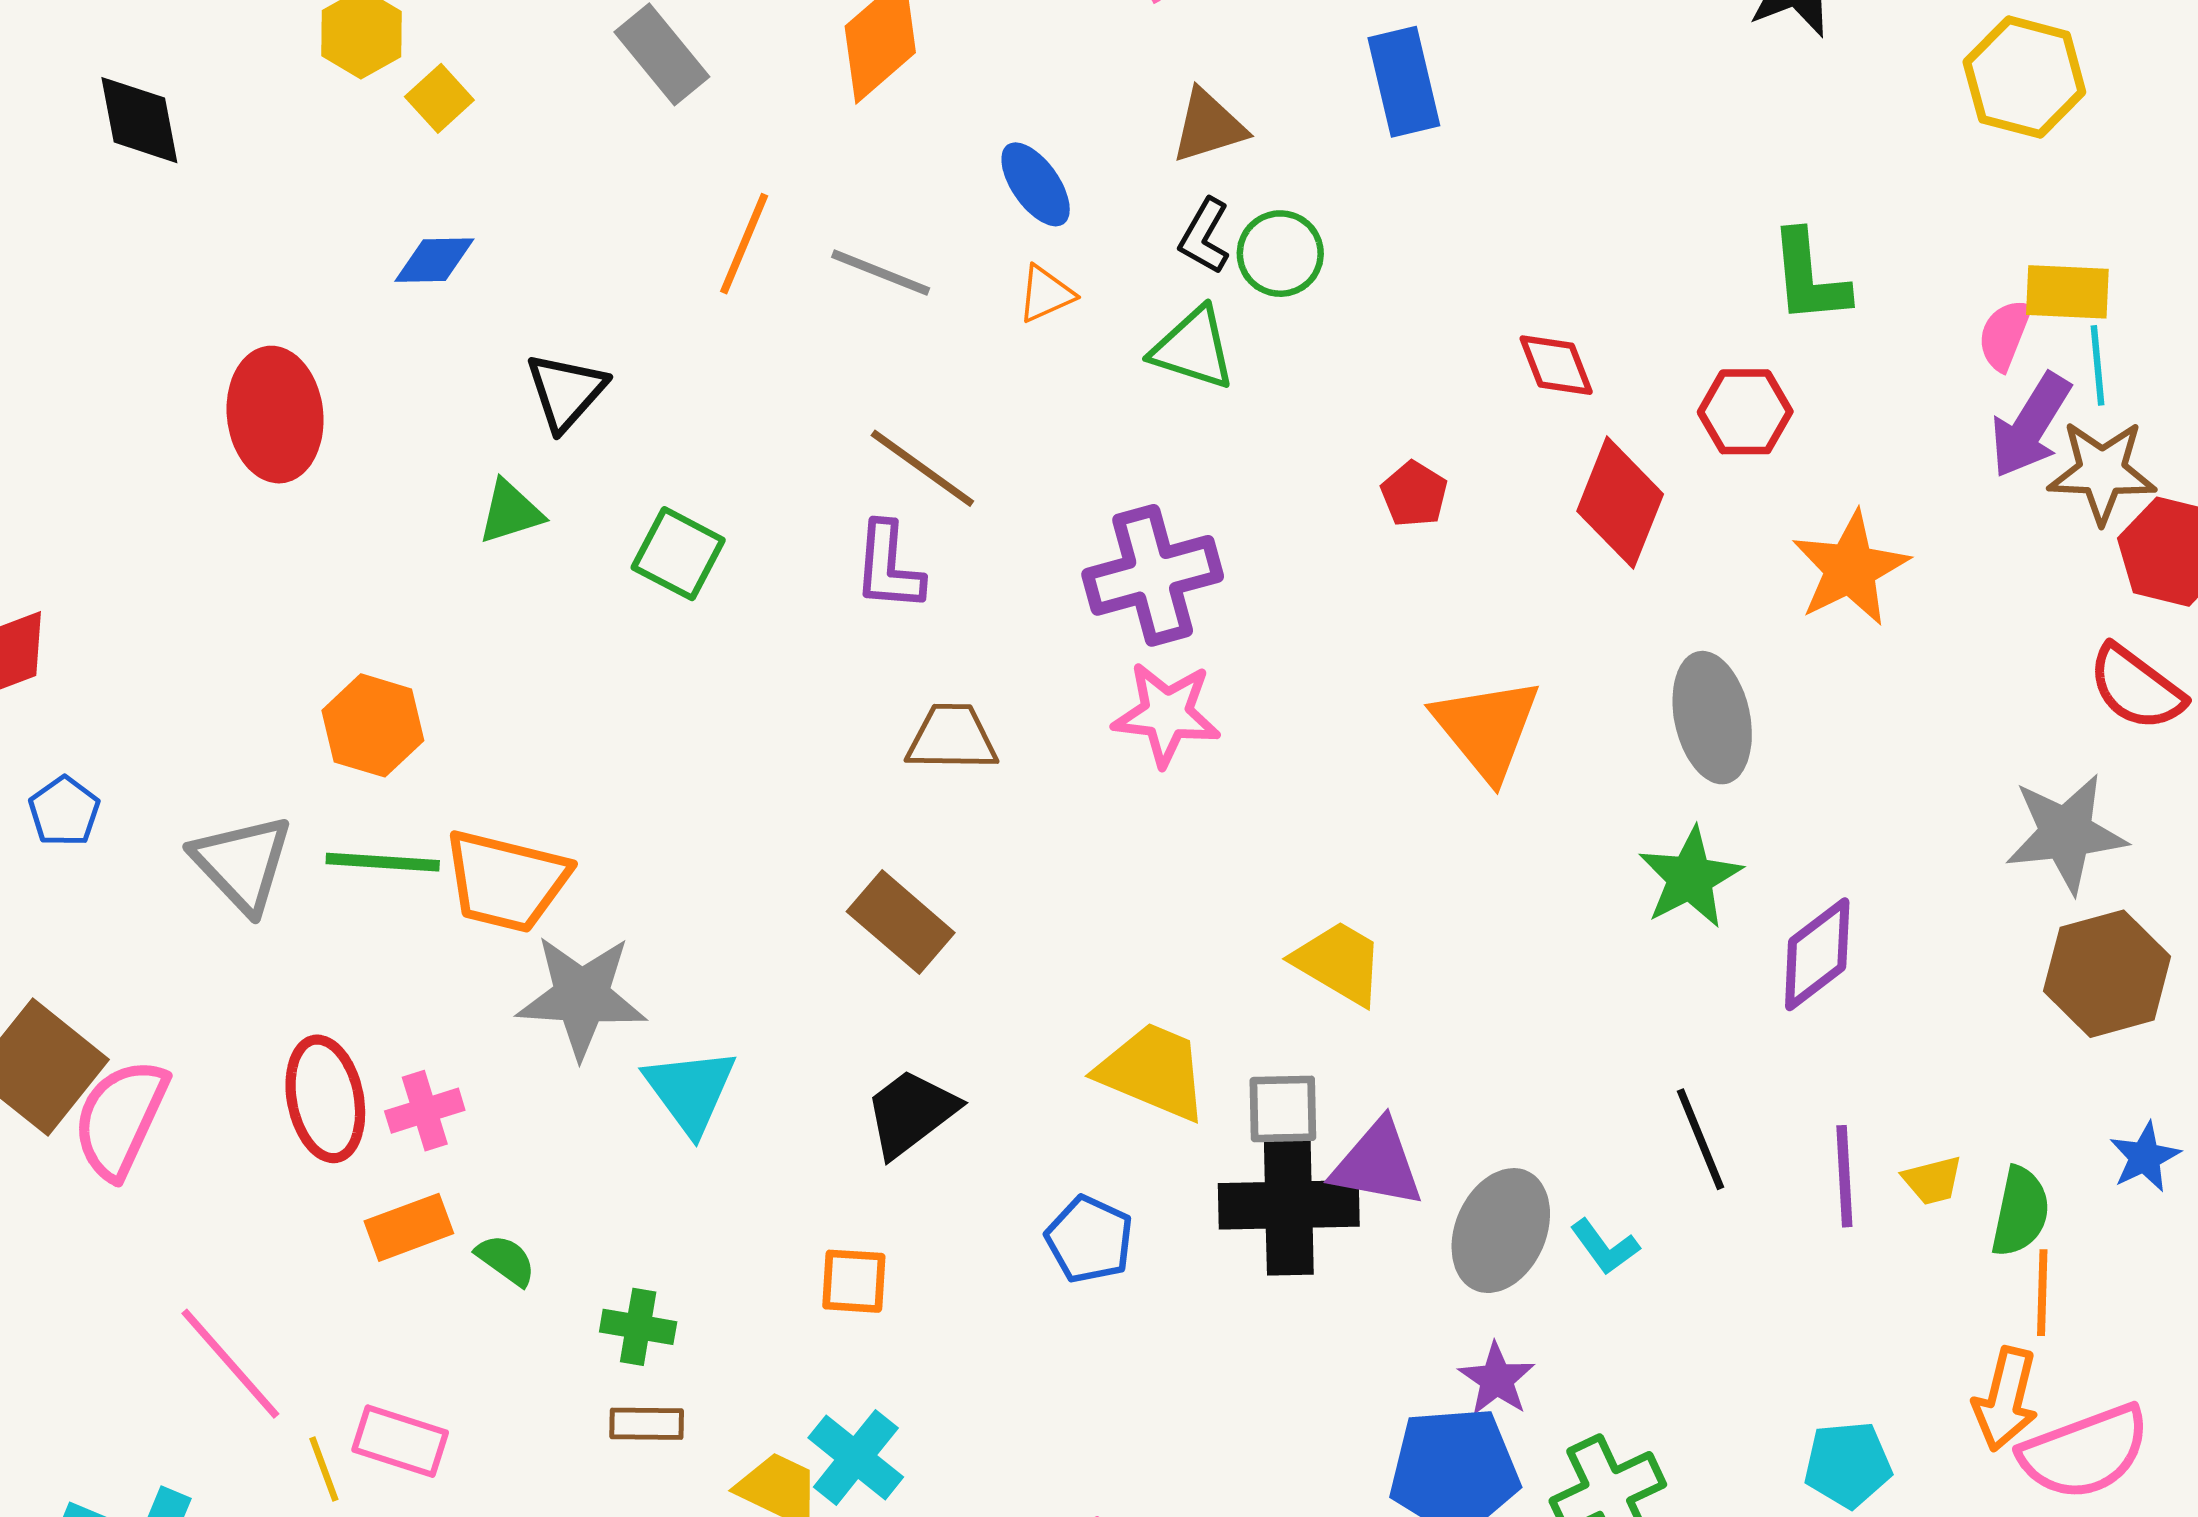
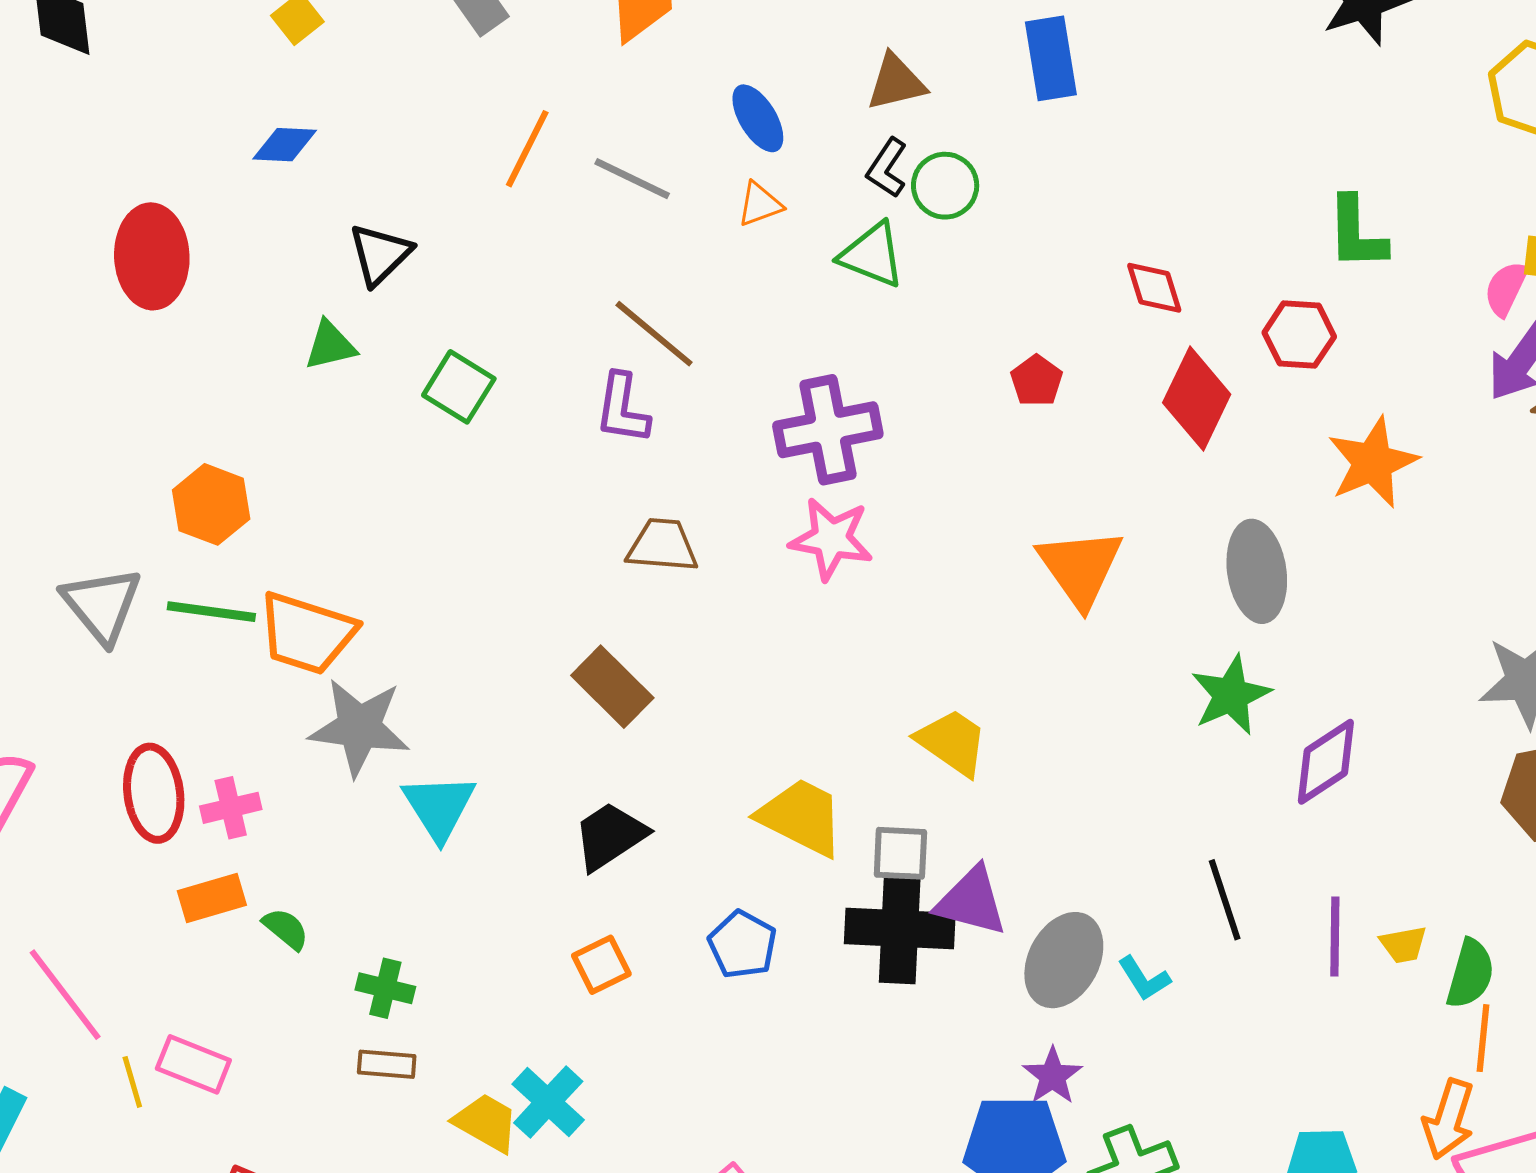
orange square: (854, 1281) -> (601, 965), moved, turned -34

